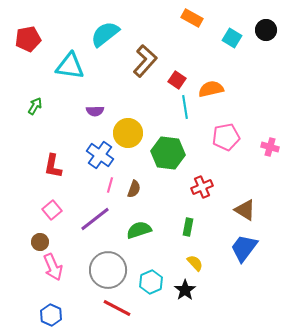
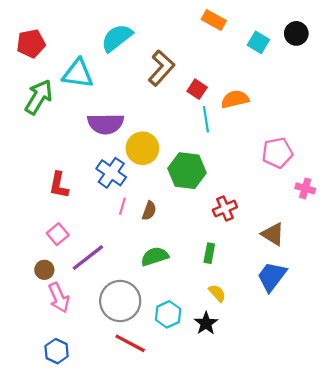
green arrow: (35, 106) -> (39, 97), moved, size x1.8
purple semicircle: (95, 111) -> (106, 124), size x1.8
pink pentagon: (226, 137) -> (277, 153), moved
pink cross: (270, 147) -> (305, 188), moved
purple line: (95, 219) -> (88, 258), moved

